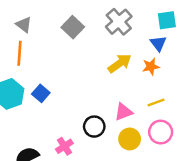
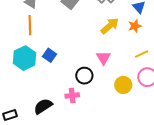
pink triangle: (124, 112) -> (104, 58), moved, turned -35
black circle: (94, 127) -> (84, 76), moved
pink cross: (64, 146) -> (72, 95), turned 32

